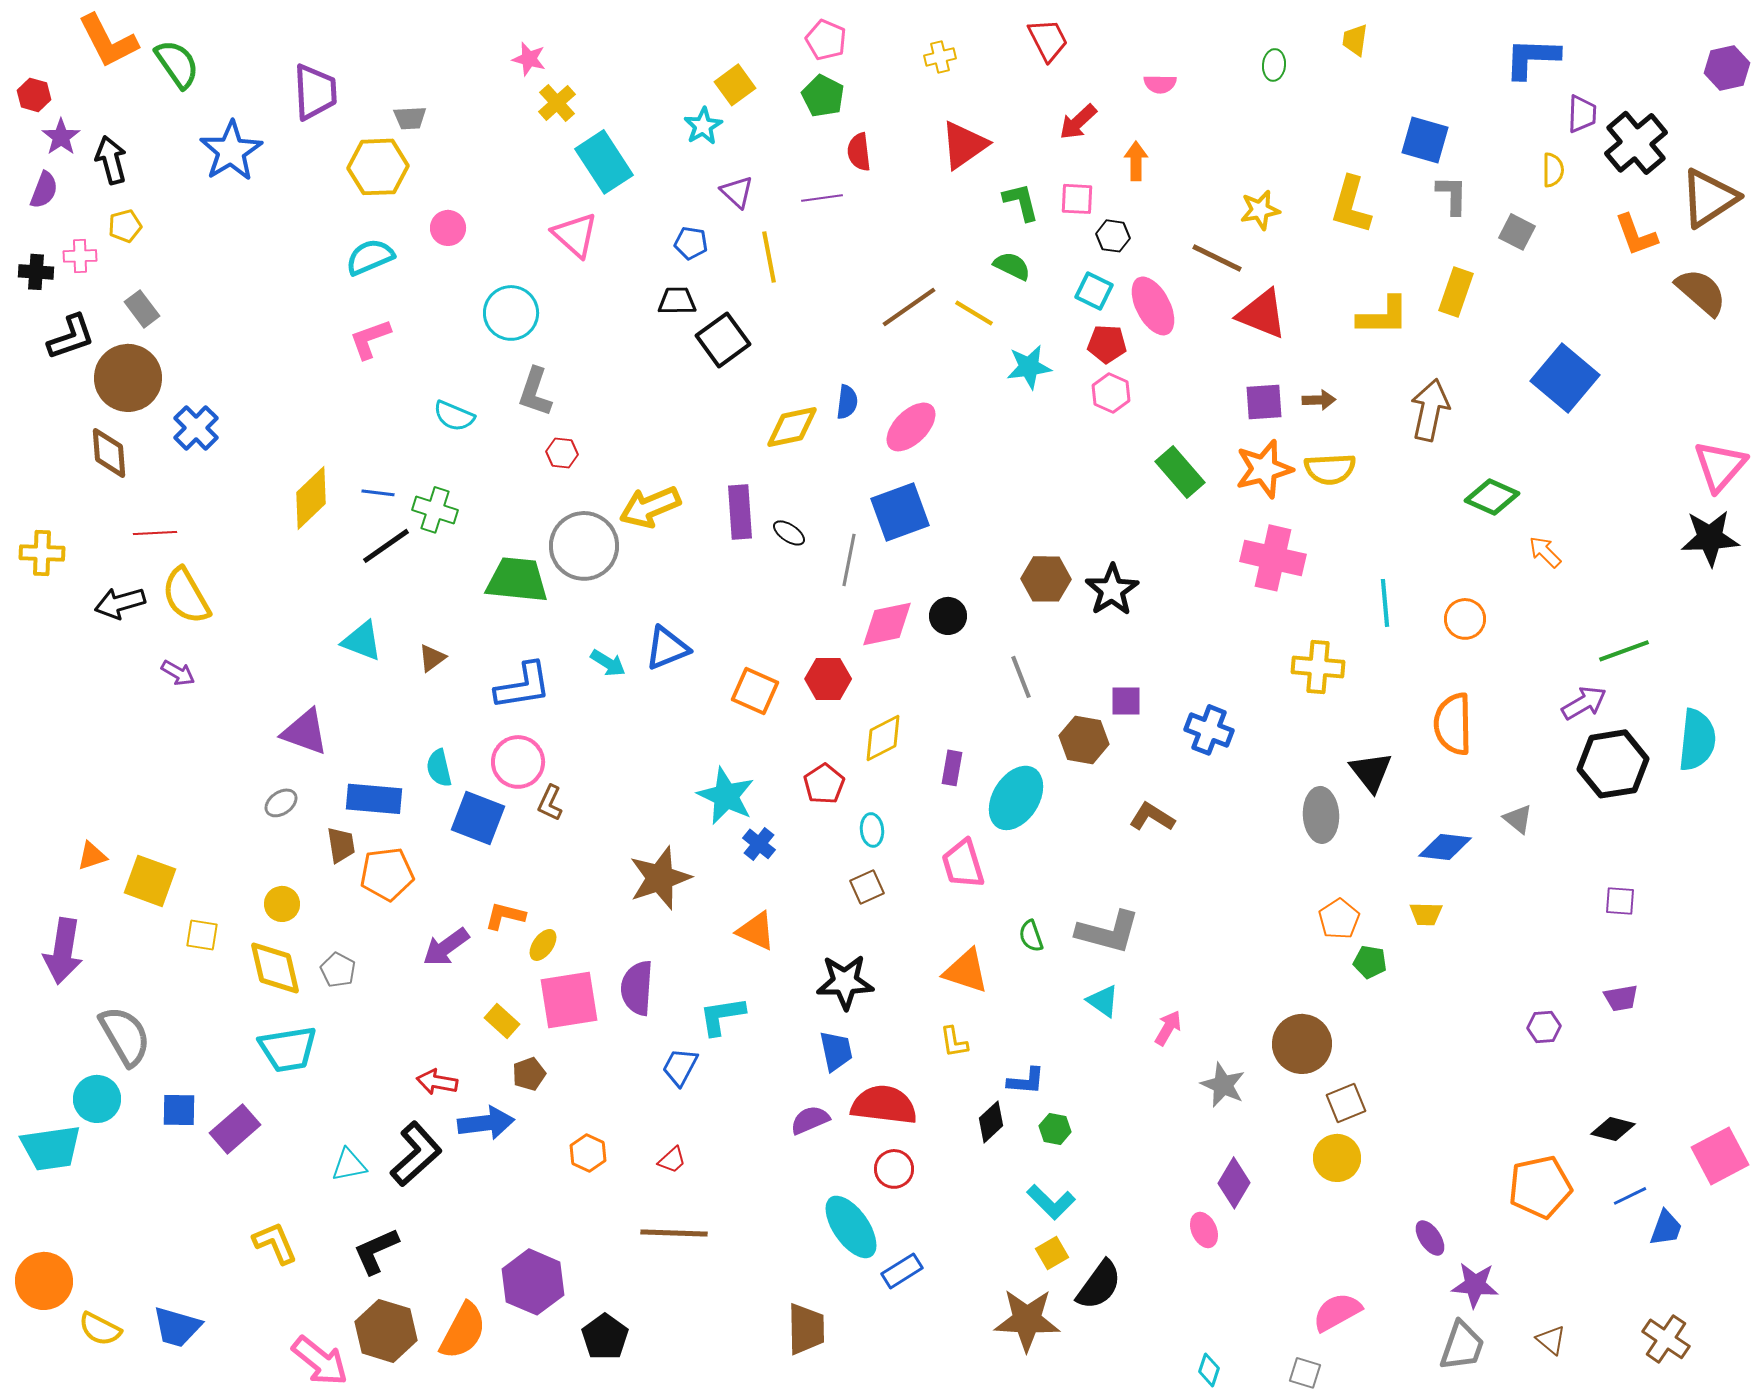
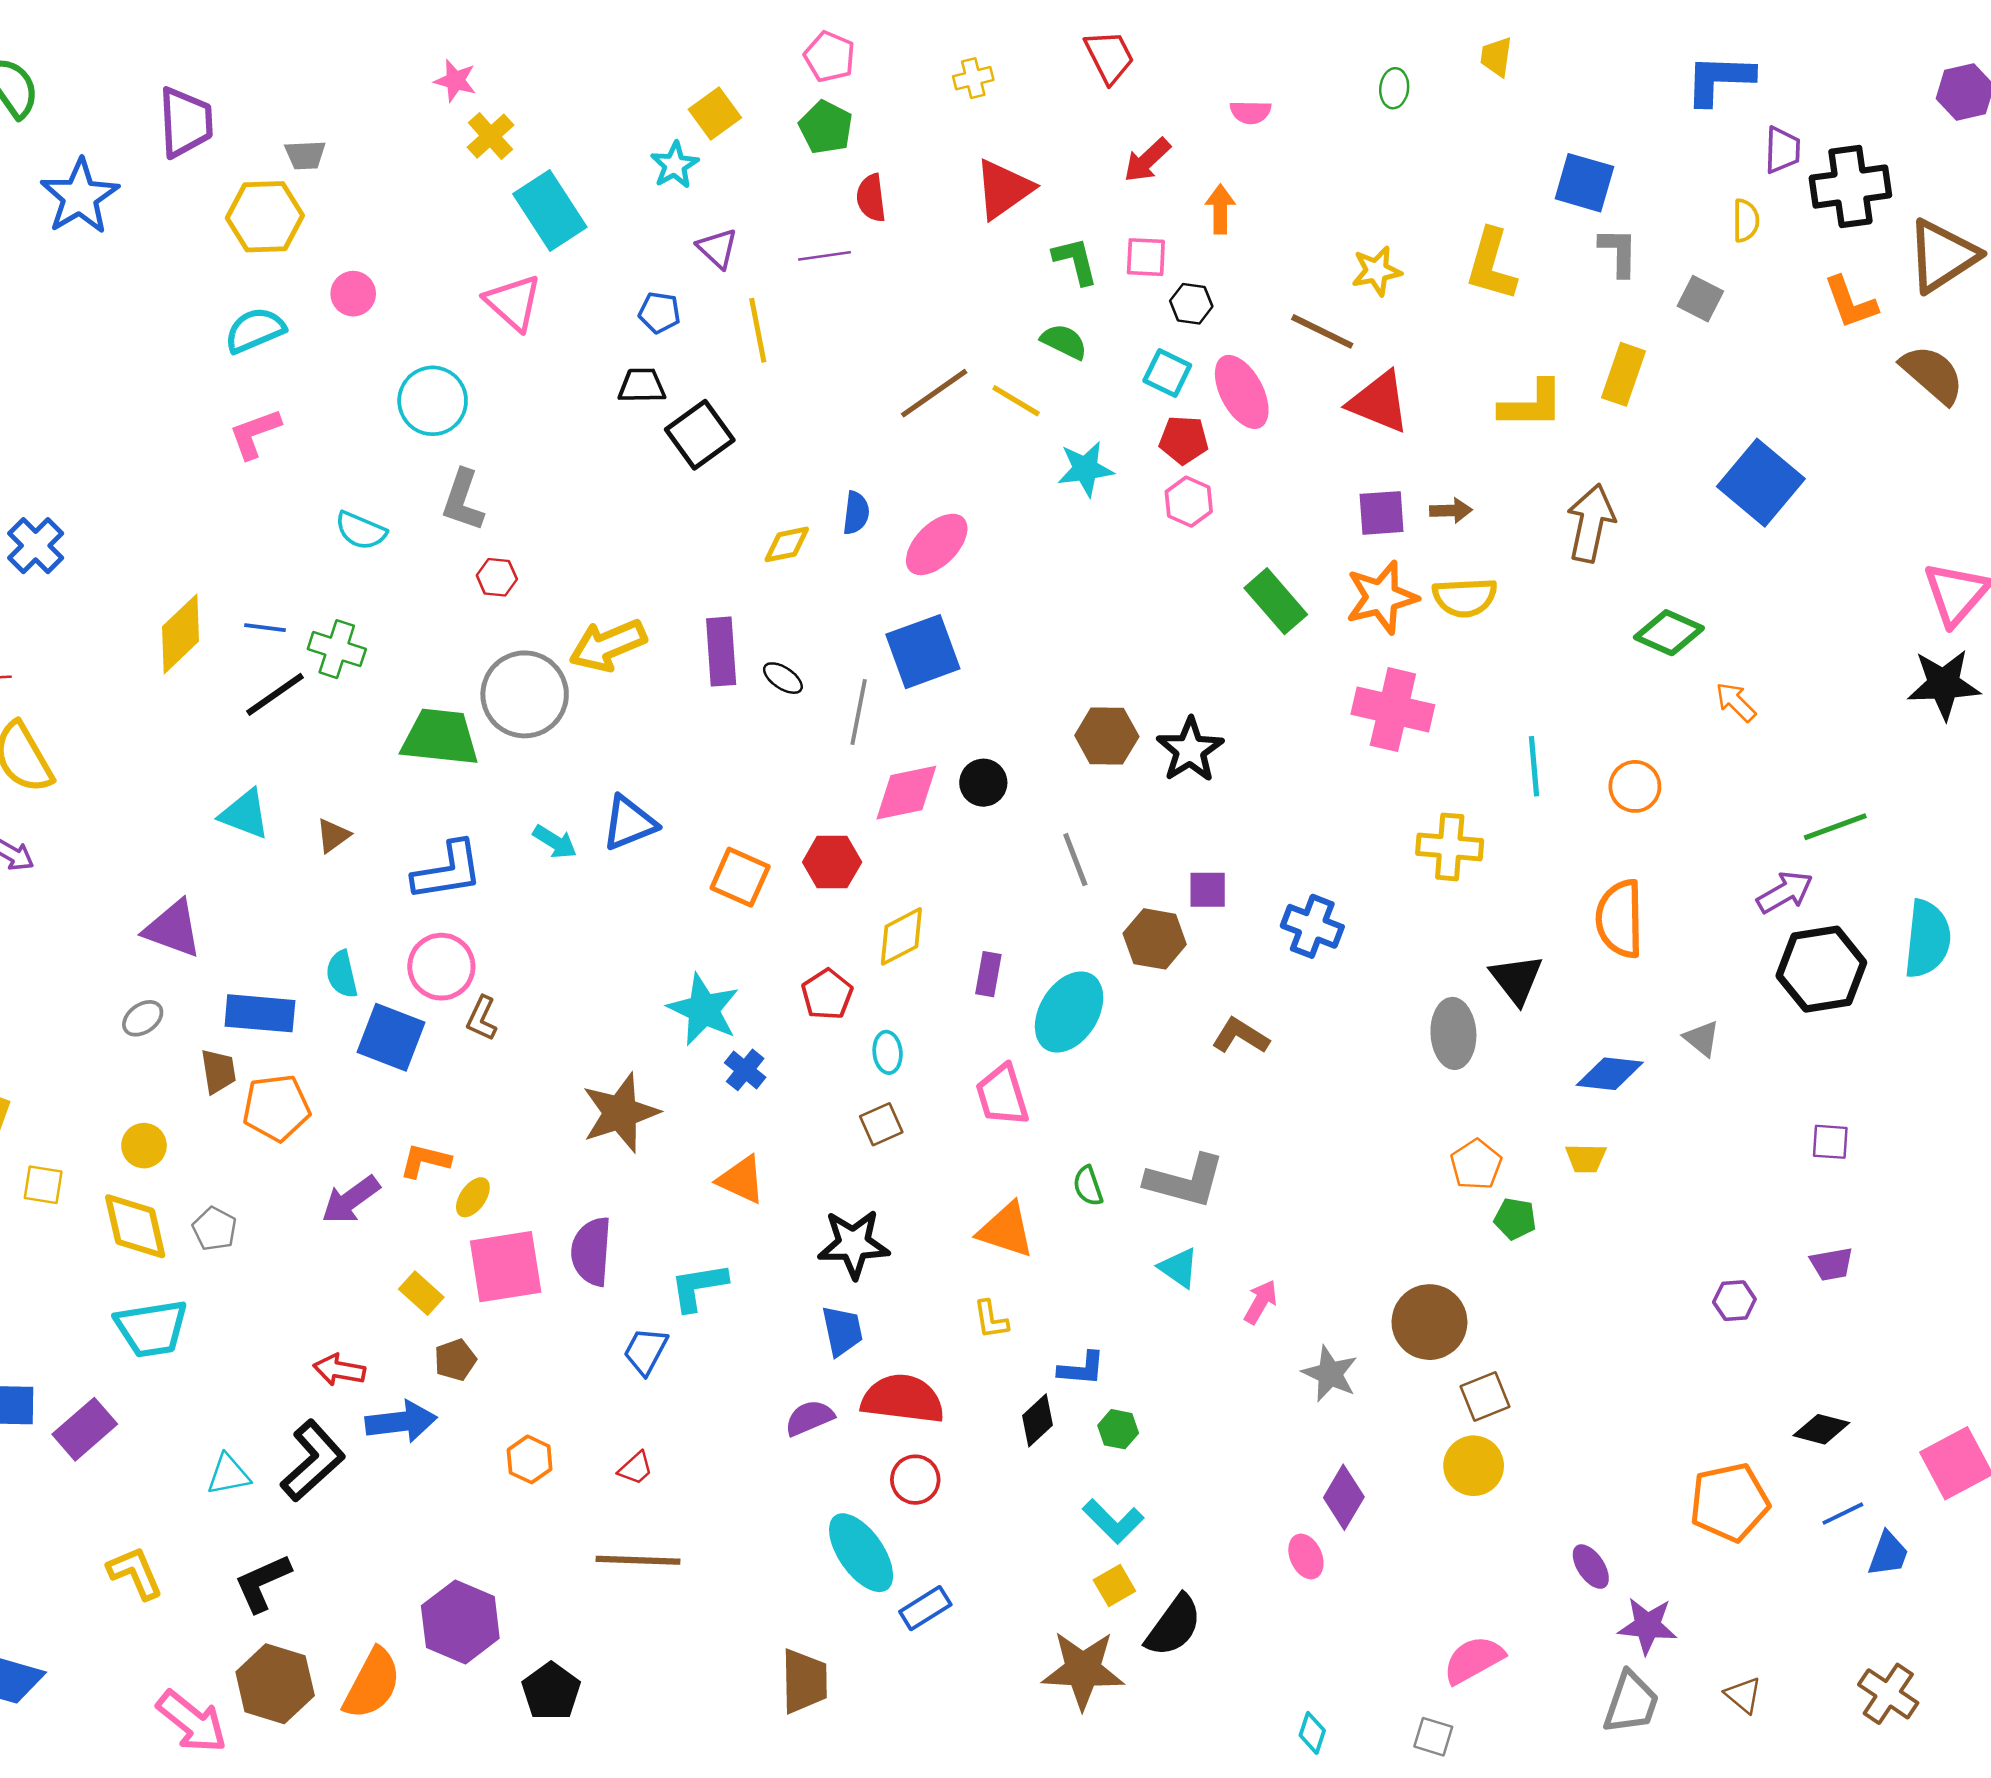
black cross: (1636, 143) -> (1850, 187), turned 32
yellow diamond: (792, 427) -> (787, 544), size x0.7

